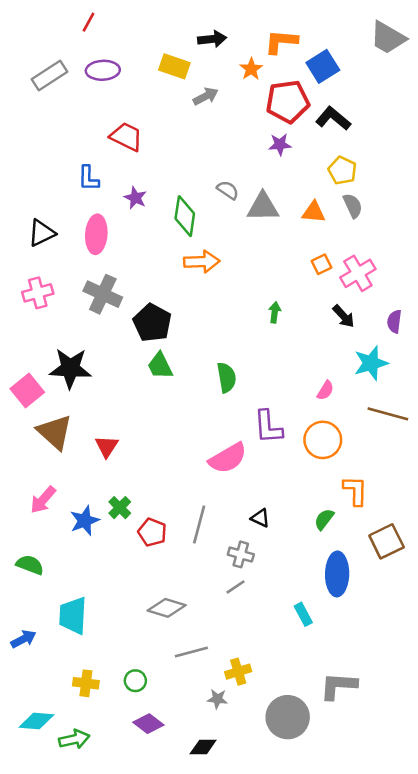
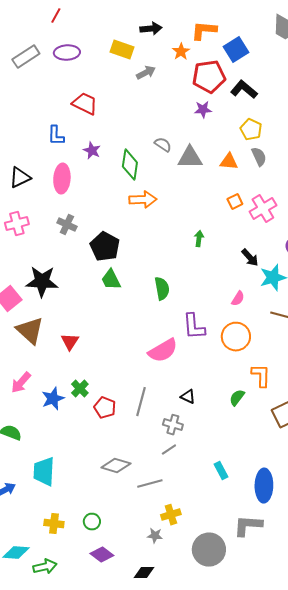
gray cross: (103, 294) -> (67, 225), size x0.7
black arrow: (344, 316) -> (250, 258), moved
blue ellipse: (337, 574) -> (264, 486), moved
gray line: (191, 652) -> (150, 484), moved

